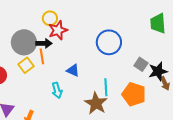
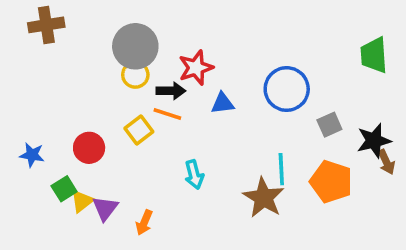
yellow circle: (50, 18) -> (135, 75), moved
gray circle: (24, 42) -> (135, 46), moved
orange line: (42, 56) -> (167, 114), turned -63
gray square: (141, 64) -> (329, 125), moved, turned 32
blue triangle: (73, 70) -> (223, 103), moved, turned -32

